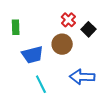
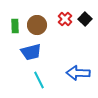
black square: (88, 29) -> (85, 19), moved
brown circle: (62, 44) -> (37, 25), moved

